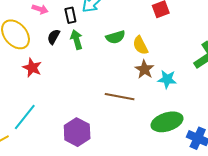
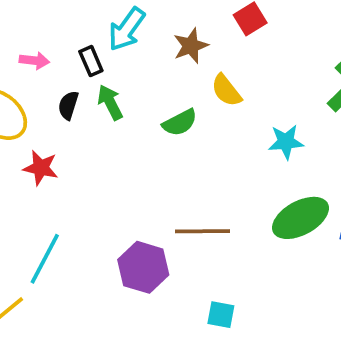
green semicircle: (115, 37) -> (180, 123), moved
brown star: (144, 69) -> (191, 46), moved, turned 30
brown line: (120, 97) -> (202, 231), moved

